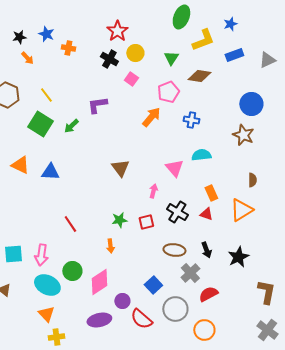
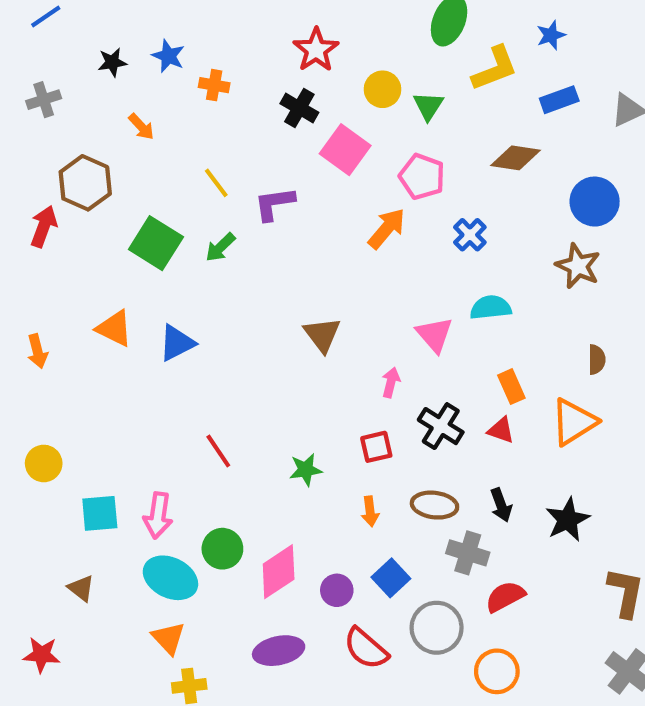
yellow circle: (135, 53) -> (383, 89), moved
orange arrow: (27, 58) -> (141, 127), moved
brown diamond: (199, 76) -> (516, 158), moved
pink square: (131, 79) -> (345, 150), size x1.6
pink pentagon: (168, 92) -> (422, 177), turned -30
yellow line: (46, 95) -> (216, 183), moved
blue cross: (191, 120) -> (470, 235), turned 35
blue triangle: (50, 172) -> (177, 343), turned -30
green star: (119, 220) -> (306, 470), moved
orange arrow: (110, 246) -> (370, 511), moved
gray cross: (190, 273) -> (468, 553), turned -30
purple circle: (122, 301) -> (337, 590), moved

